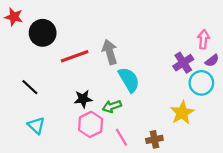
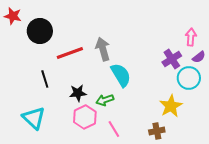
black line: (30, 87) -> (45, 79), moved, turned 30
cyan triangle: (36, 126) -> (34, 118), size x1.4
brown cross: (154, 139) -> (157, 131), moved

